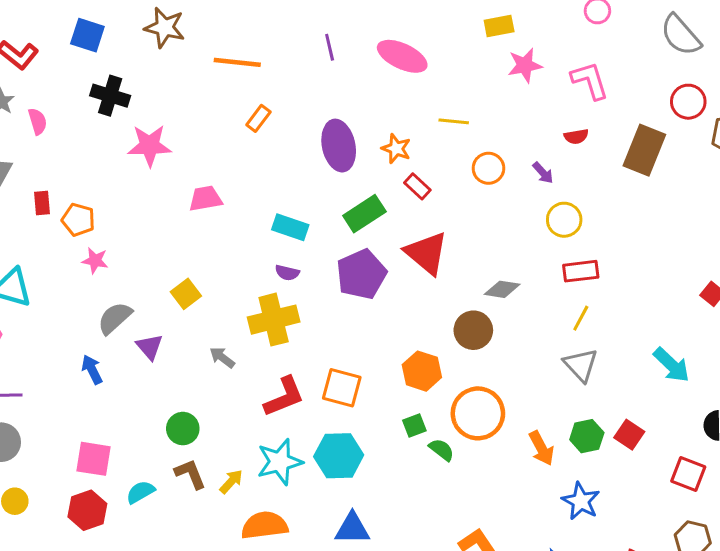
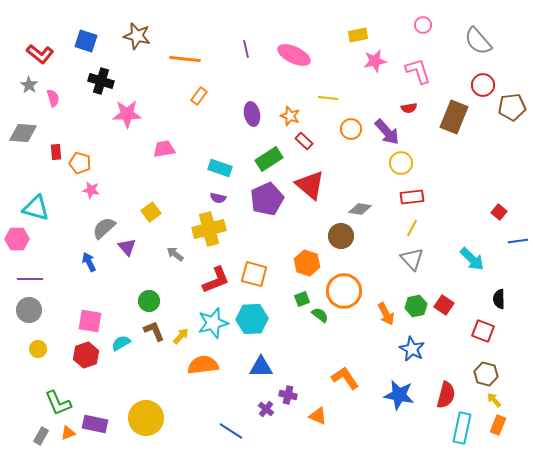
purple ellipse: (339, 146) -> (252, 114), size x0.7
purple arrow: (543, 173) -> (387, 132), size x1.8

